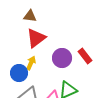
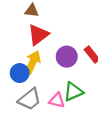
yellow arrow: (31, 63) -> (33, 62), size x1.5

